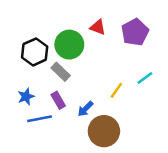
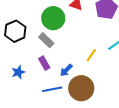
black hexagon: (35, 52) -> (15, 31), moved
blue star: (26, 97) -> (18, 72), moved
blue line: (40, 119) -> (52, 89), moved

